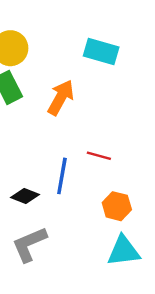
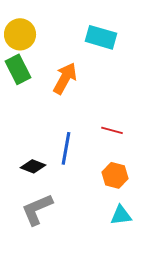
red line: (99, 156) -> (112, 130), moved
cyan triangle: (124, 251) -> (121, 215), size x0.7

